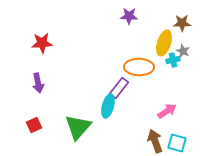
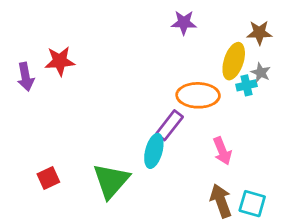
purple arrow: (38, 83) -> (26, 77), moved
pink arrow: (167, 111) -> (222, 151), moved, turned 102

